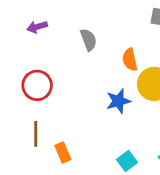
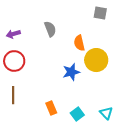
purple arrow: (37, 27) -> (13, 34), moved
orange rectangle: (63, 152) -> (51, 108), moved

